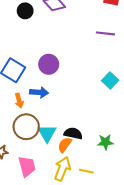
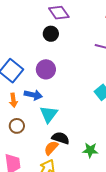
black circle: (25, 11) -> (51, 34), moved
brown circle: (26, 127) -> (17, 126), size x0.6
cyan triangle: (47, 133) -> (49, 114), moved

